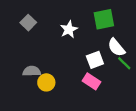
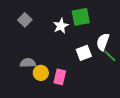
green square: (104, 19) -> (81, 17), moved
white semicircle: (116, 47) -> (103, 42), turned 60
pink rectangle: (92, 81) -> (60, 77), moved, turned 70

